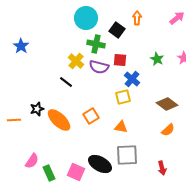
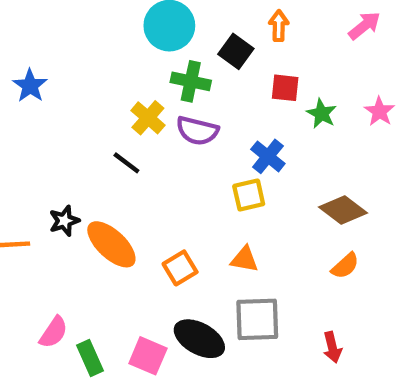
red square: (120, 60) -> (285, 88), moved
orange square: (91, 116) -> (180, 268), moved

